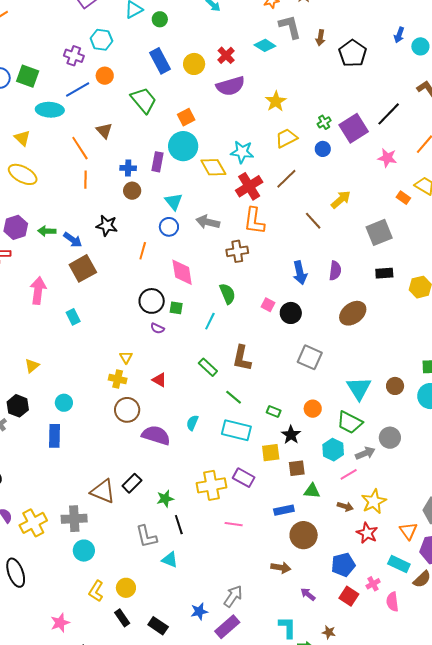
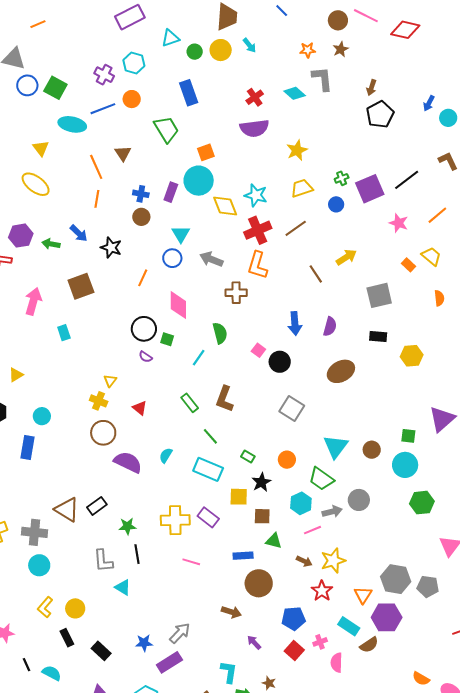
brown arrow: (320, 38) -> (371, 88), moved
yellow circle: (194, 64) -> (221, 50), moved
blue arrow: (73, 240) -> (79, 233), moved

